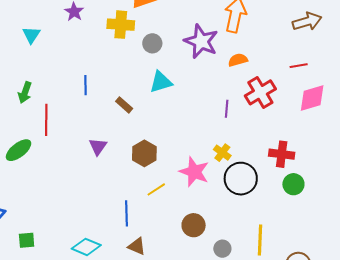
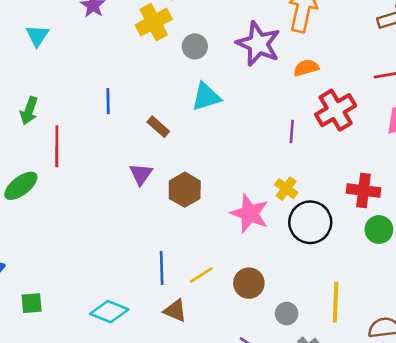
yellow cross: (121, 25) -> (154, 22), turned -32
purple triangle: (98, 147) -> (141, 174), moved
yellow line: (156, 189) -> (201, 275), moved

